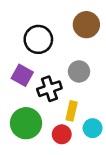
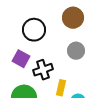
gray circle: (79, 71) -> (76, 51), moved

